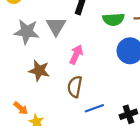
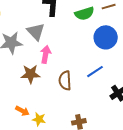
pink arrow: (76, 54) -> (46, 54), moved
blue line: (94, 108) -> (95, 72), moved

